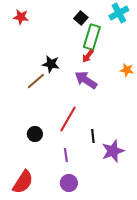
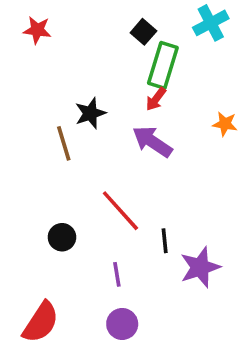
black star: (51, 64) -> (90, 113), turned -30
brown line: (36, 81) -> (64, 143), turned -66
red line: (68, 119) -> (120, 211), turned -72

